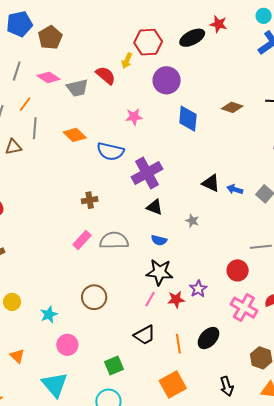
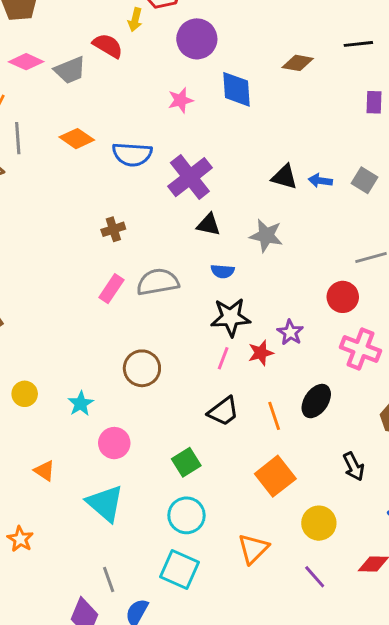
pink star: (134, 117) -> (181, 100), moved
gray star: (192, 221) -> (266, 236), size x1.6

